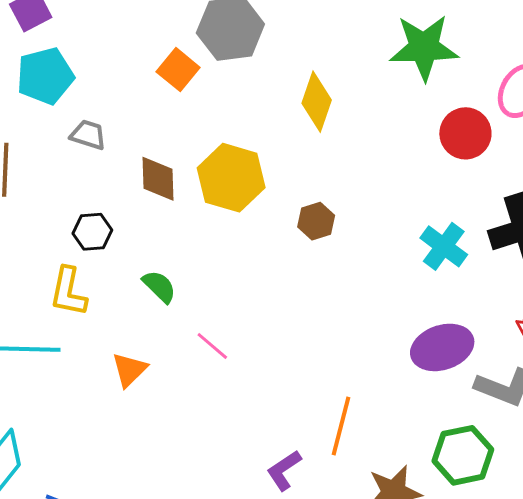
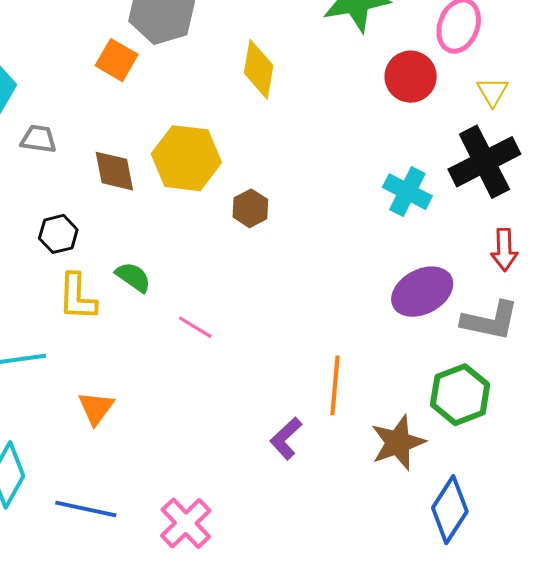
brown hexagon: (316, 221) -> (250, 208), moved
yellow L-shape: (68, 292) -> (77, 297), moved
orange triangle: (129, 370) -> (96, 408), moved

